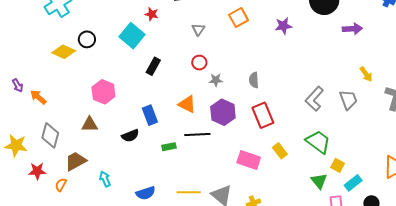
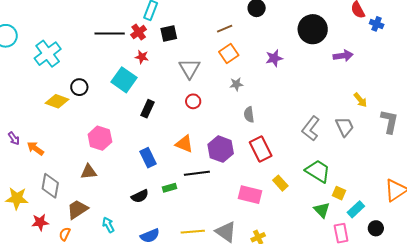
gray triangle: (198, 29) -> (190, 68), size x1.6
gray star: (216, 80) -> (236, 84), moved
black semicircle: (130, 136) -> (140, 196), moved

